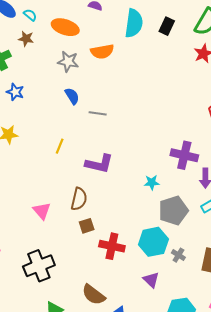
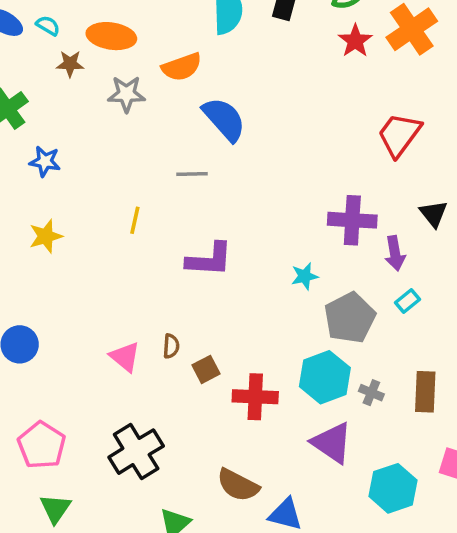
brown star: (26, 39) -> (70, 64), moved
blue semicircle: (72, 96) -> (224, 119), moved, size x1.6
yellow line: (60, 146) -> (135, 220), moved
brown semicircle: (79, 199) -> (171, 346), moved, size x0.6
purple triangle: (151, 280) -> (332, 443), size x1.5

